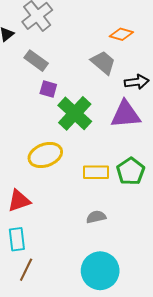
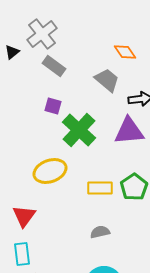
orange diamond: (121, 34) -> (125, 52), turned 40
gray rectangle: (36, 61) -> (54, 66), moved
red triangle: (19, 201) -> (24, 216), turned -35

